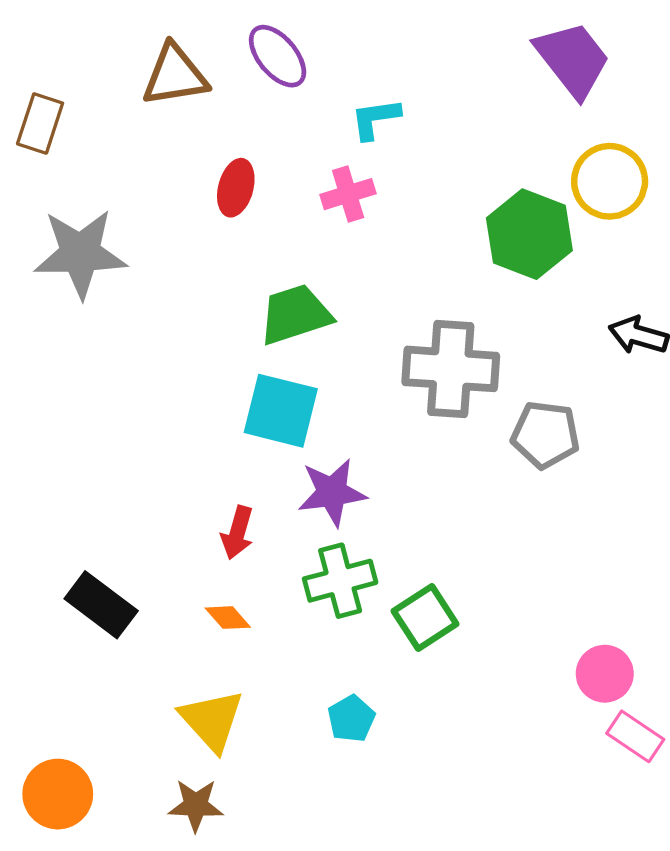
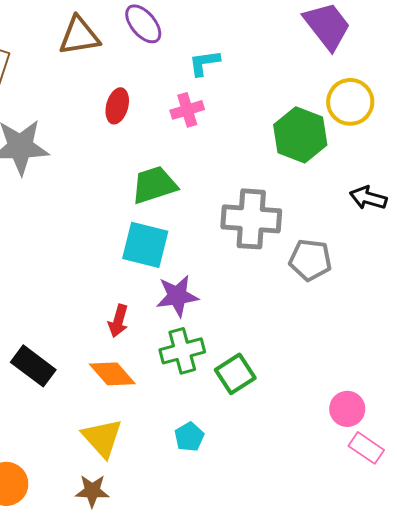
orange diamond: (228, 618) -> (112, 374), size x1.6

